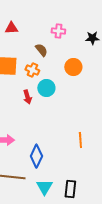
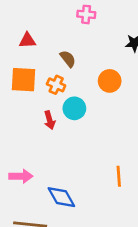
red triangle: (11, 28) -> (27, 40), moved
pink cross: (58, 31) -> (86, 14), moved
blue diamond: (36, 156) -> (61, 197), turned -55

